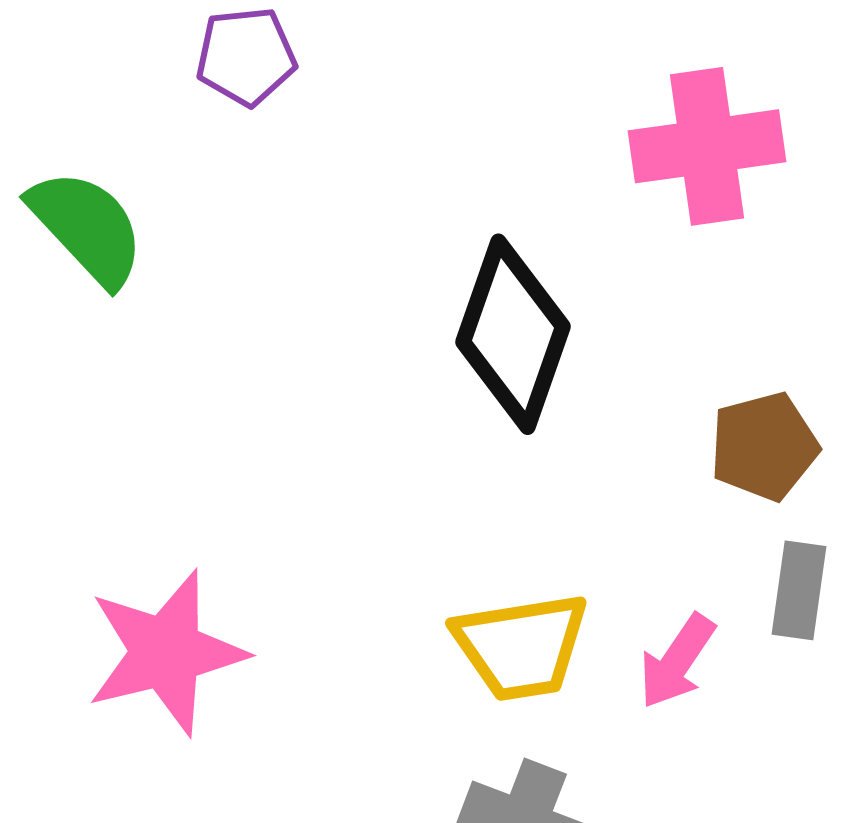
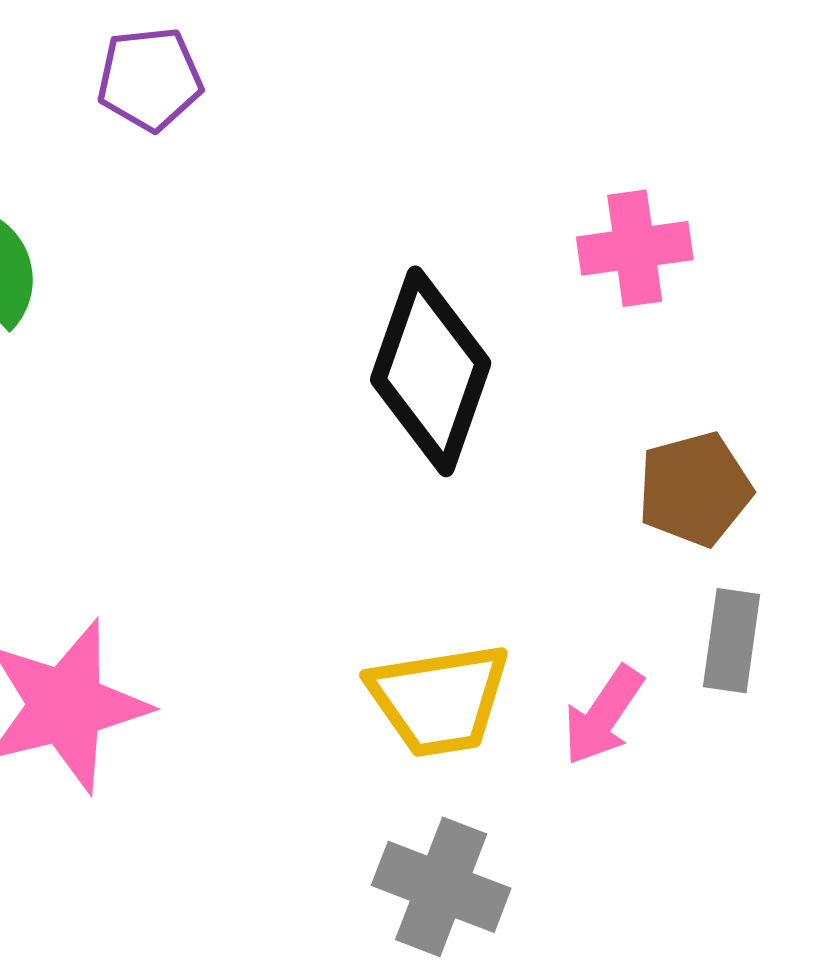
pink cross: (707, 146) -> (635, 248), moved, size x0.7

